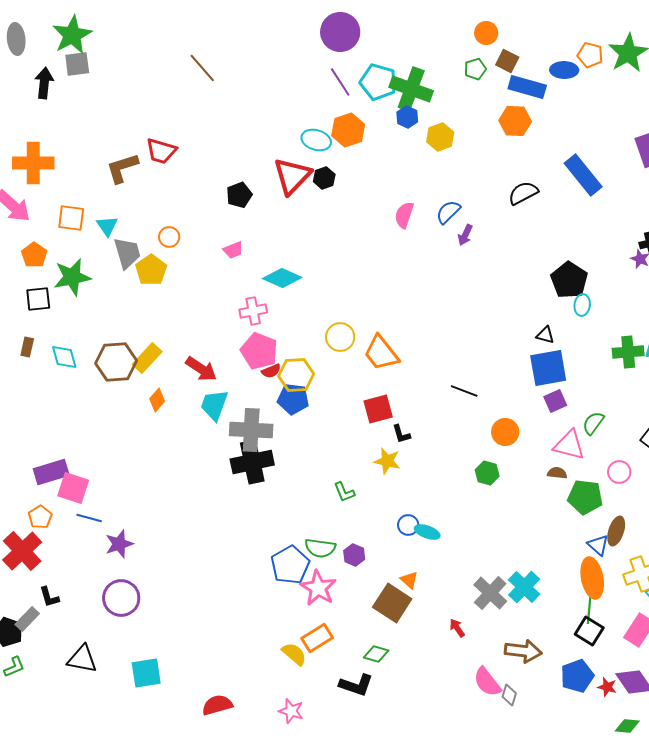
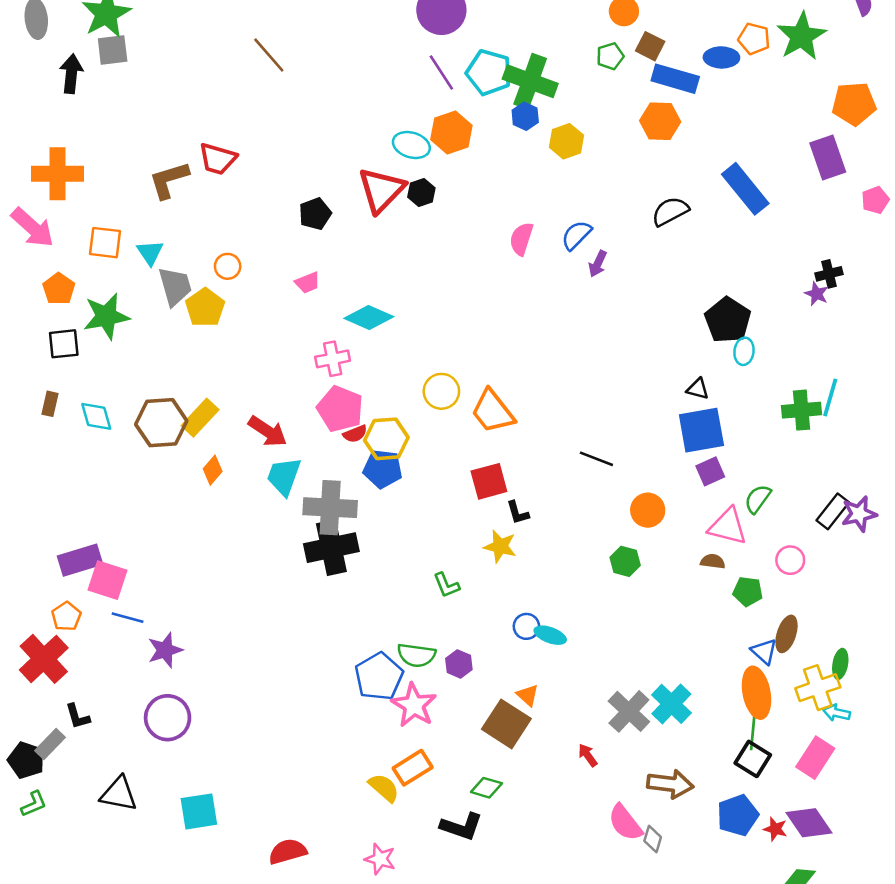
green pentagon: (585, 497) -> (748, 591), size x0.7

